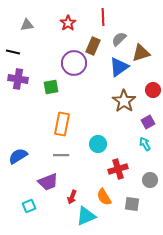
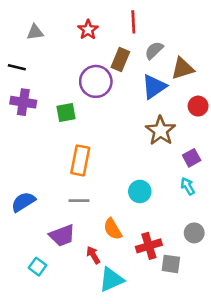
red circle: (153, 90) -> (198, 106), moved
cyan circle: (98, 144) -> (140, 191), moved
red cross: (118, 169) -> (149, 246), moved
red arrow: (72, 197) -> (93, 255), turned 128
orange semicircle: (104, 197) -> (113, 229), moved
cyan square: (29, 206) -> (38, 267), turned -32

